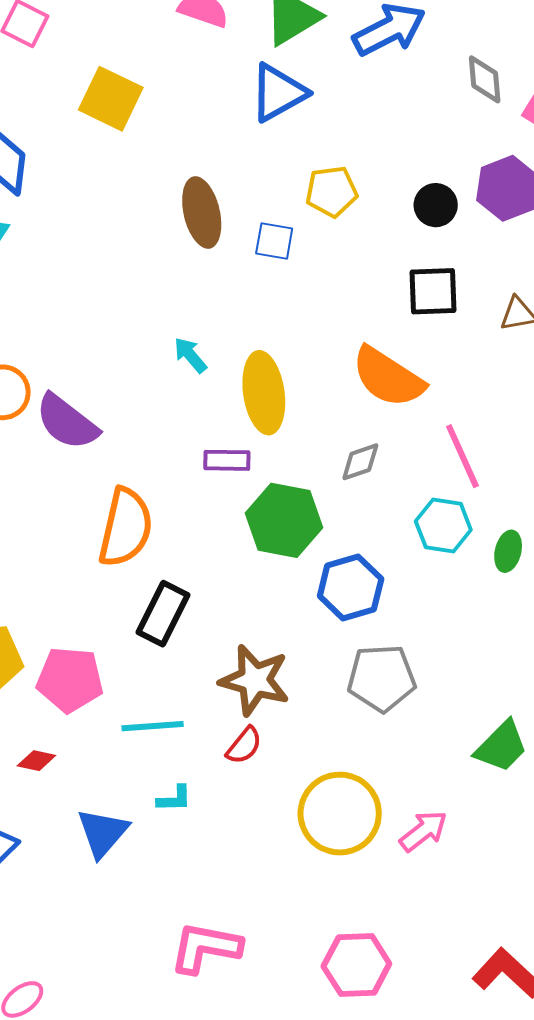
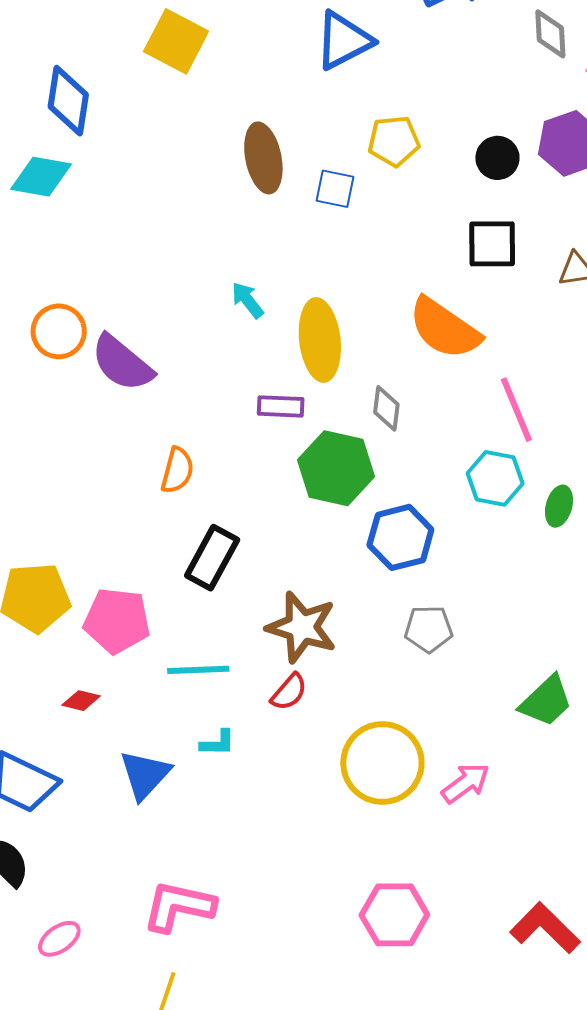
gray diamond: (360, 462) -> (386, 408), moved, turned -66
orange semicircle: (126, 527) -> (177, 470), size x0.6
gray pentagon: (382, 678) -> (429, 629), size x0.7
pink L-shape: (205, 948) -> (179, 906), moved

